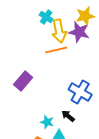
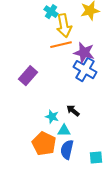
purple star: (79, 32) -> (84, 53), moved
blue cross: (80, 92) -> (85, 70), moved

